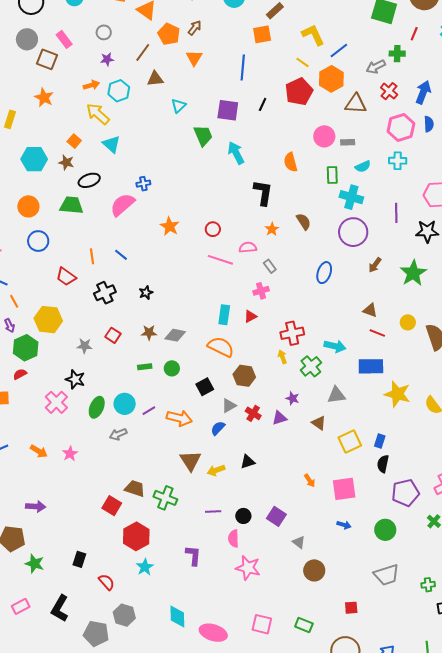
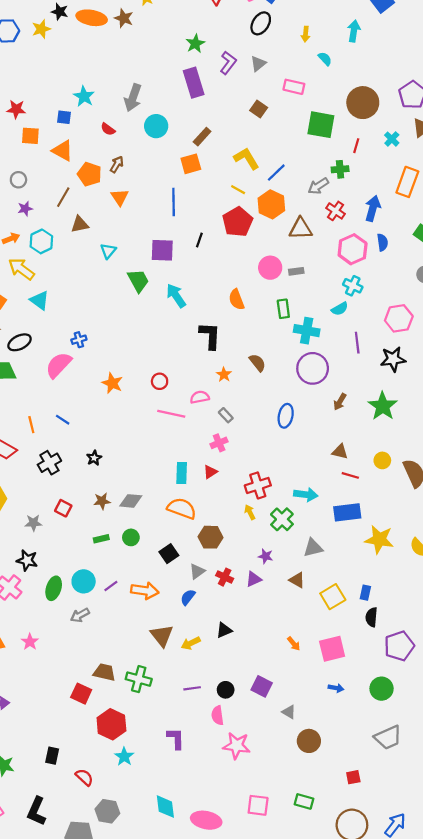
cyan cross: (398, 161) -> (353, 286), turned 30
cyan semicircle: (363, 166) -> (340, 309), moved

